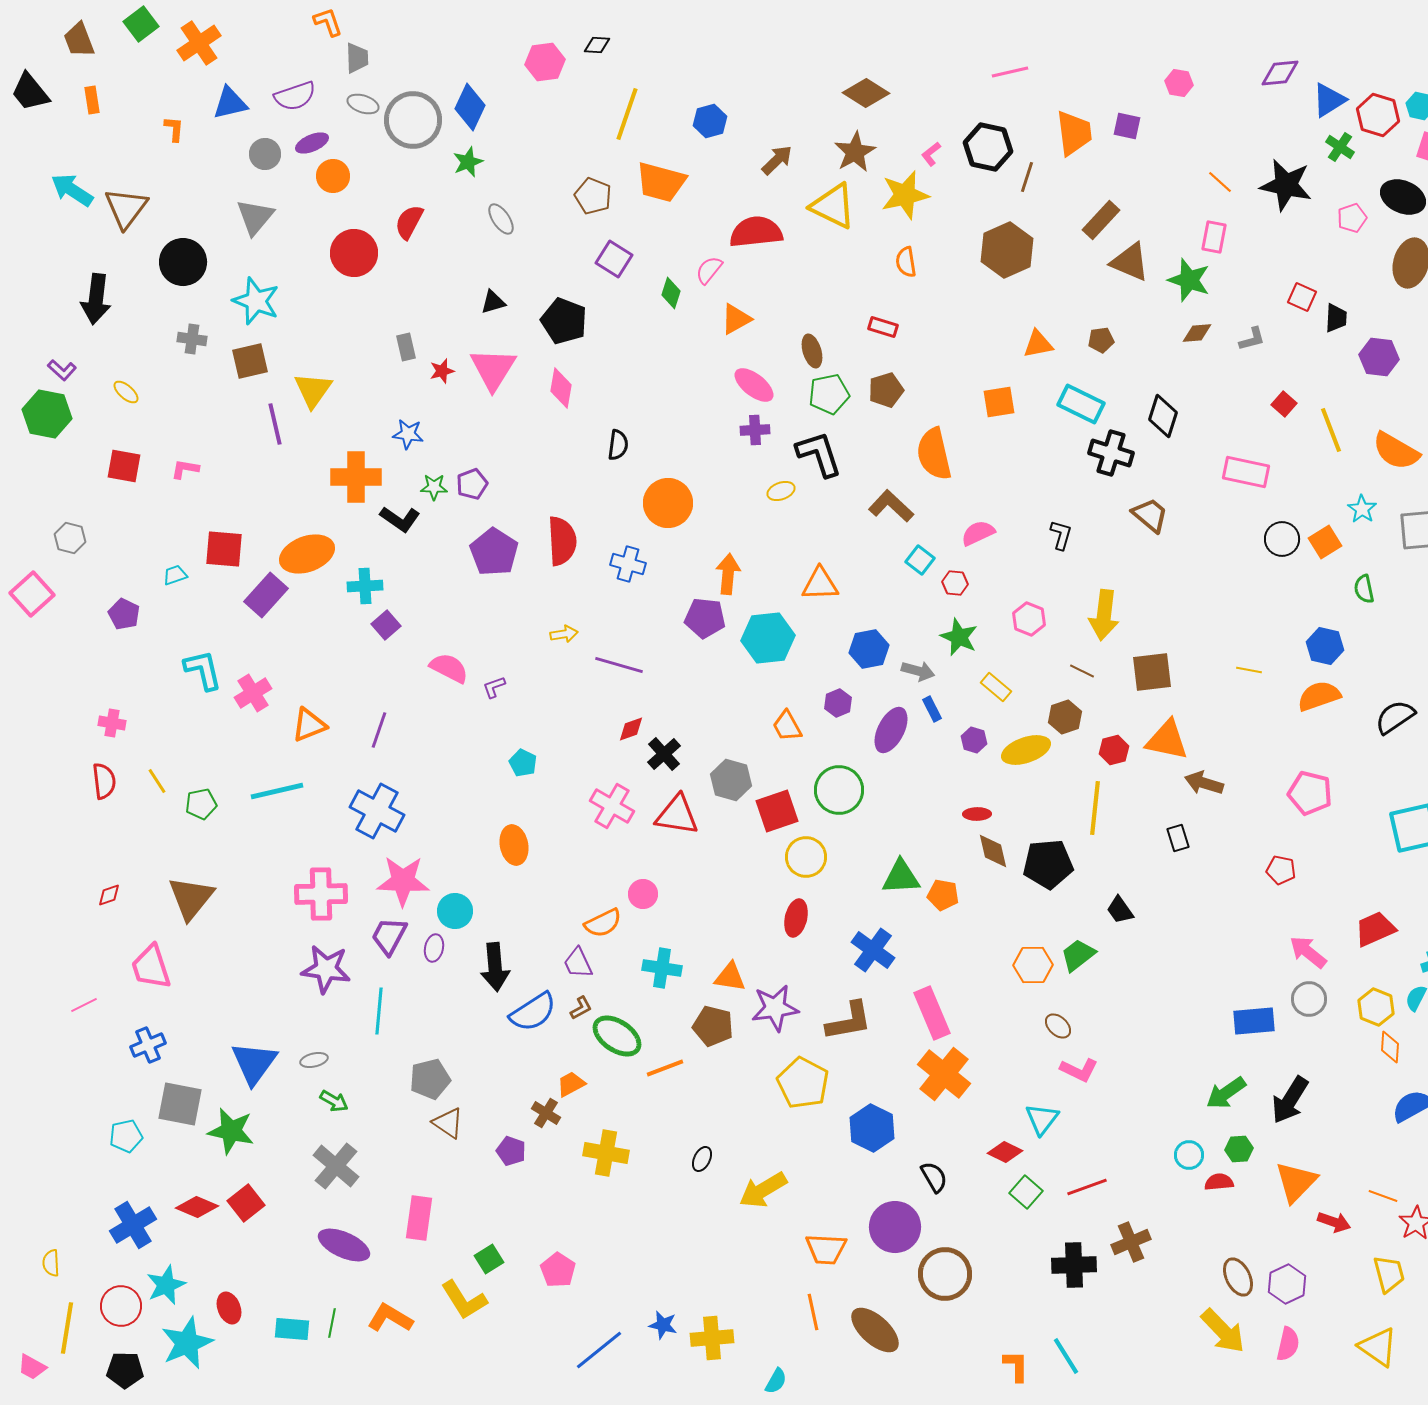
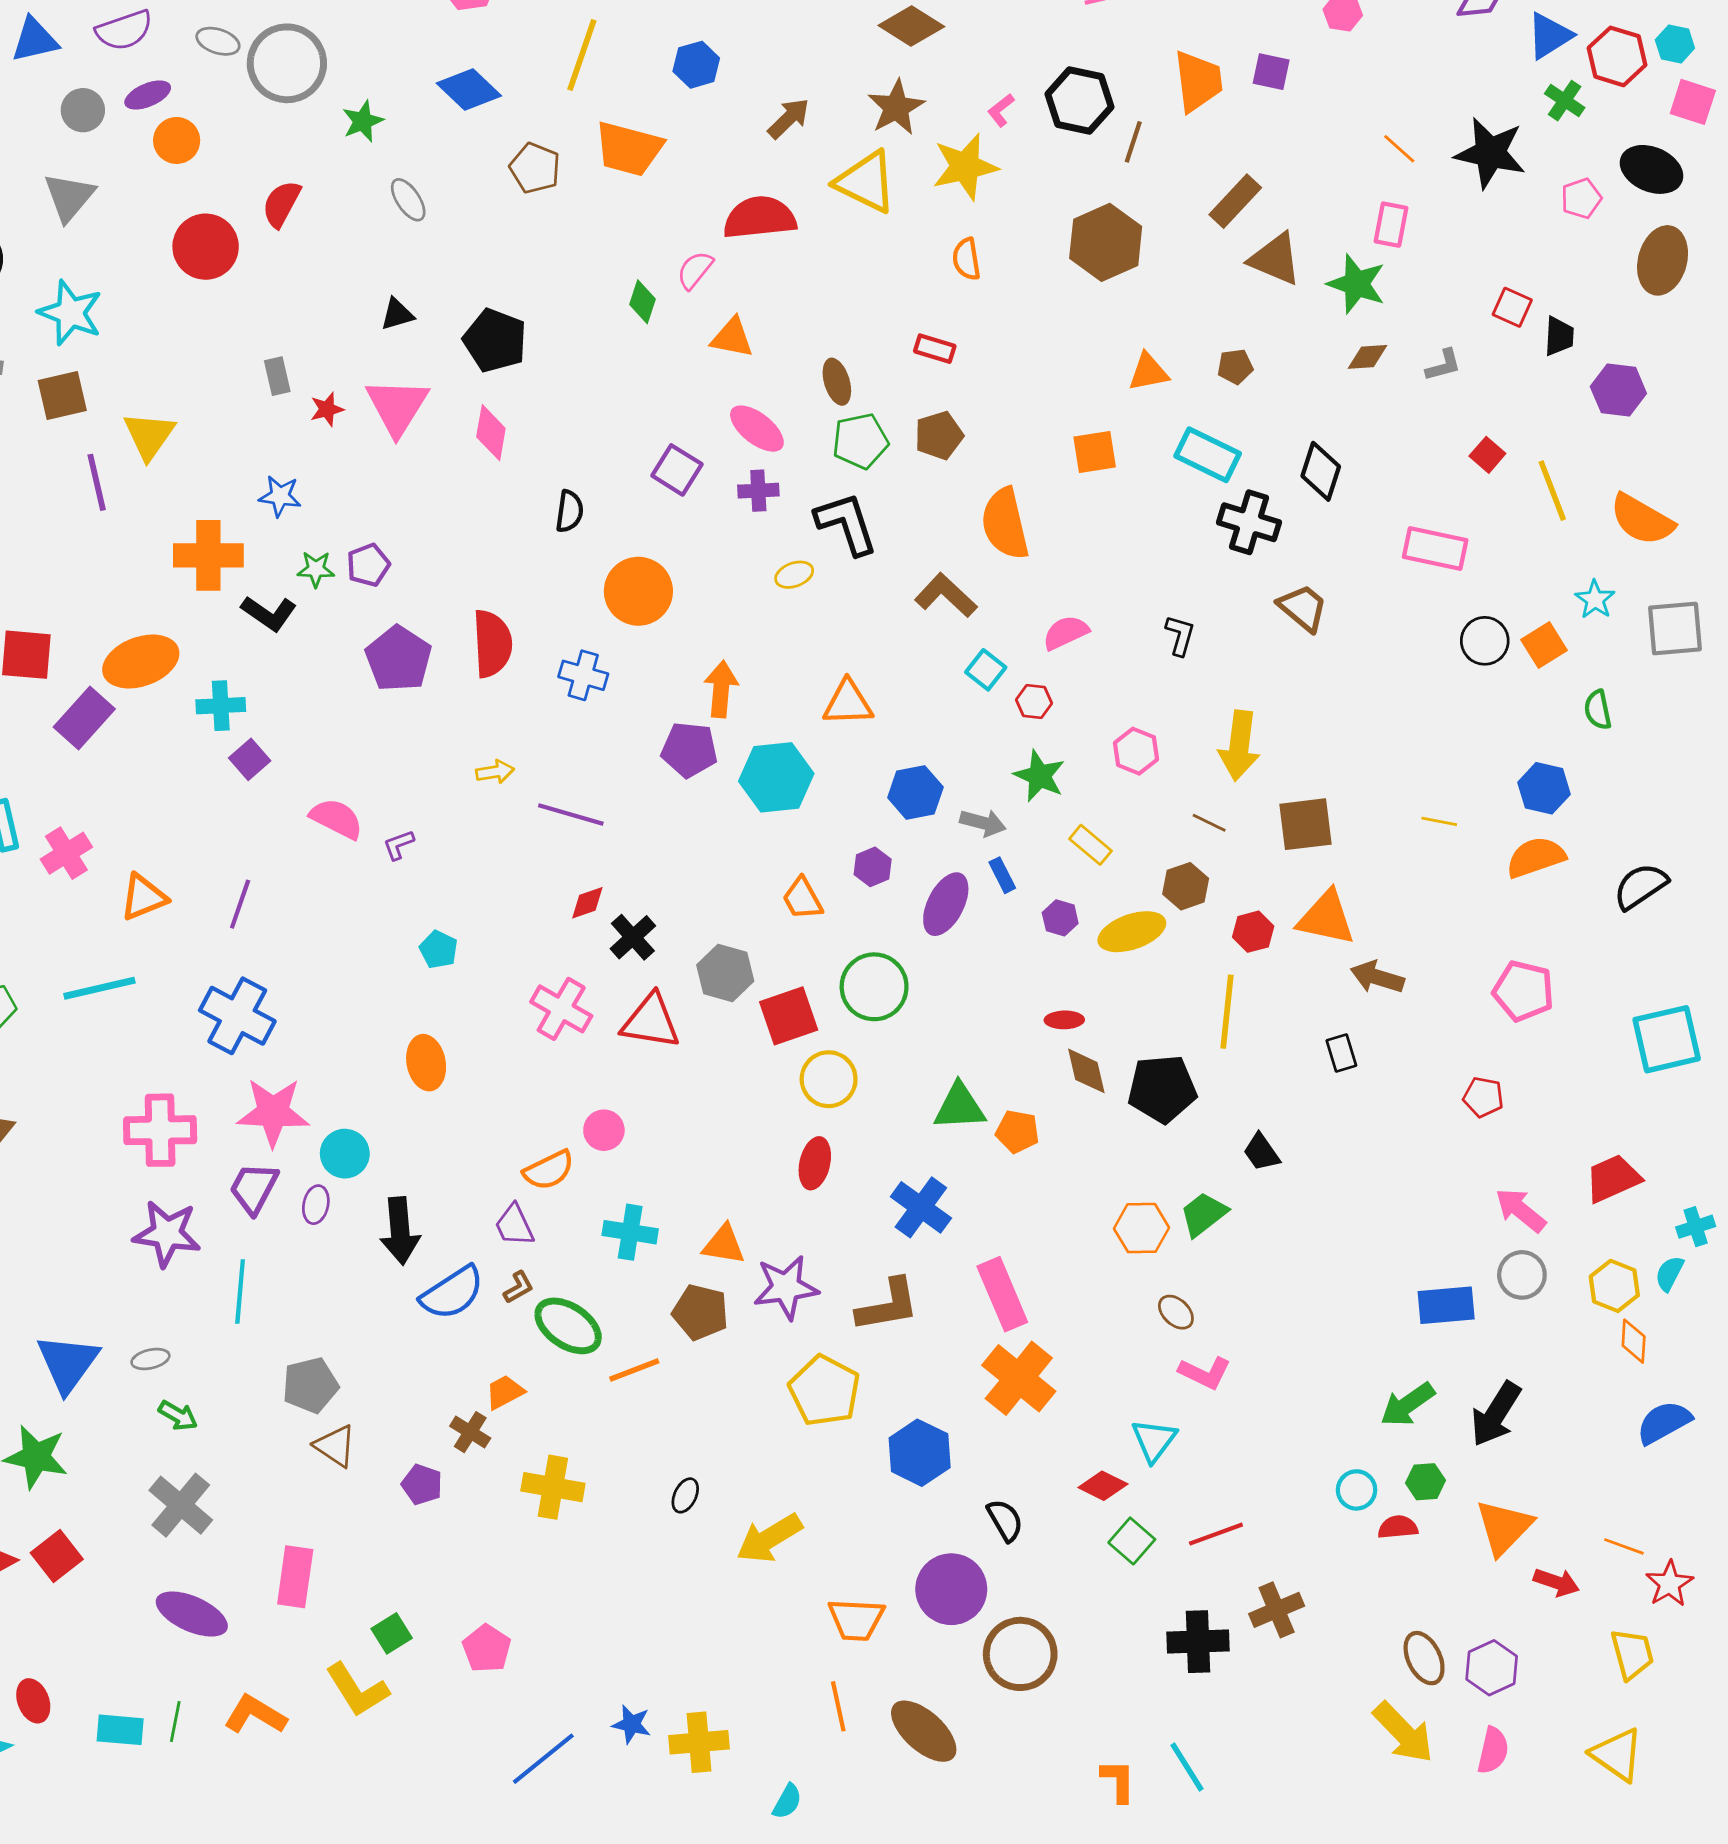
blue diamond: (470, 107) -> (469, 89), moved, turned -72
purple square: (614, 259) -> (677, 470), moved
orange triangle: (736, 319) -> (732, 338), turned 40

